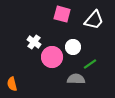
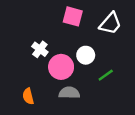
gray semicircle: (76, 79) -> (69, 93), moved
orange semicircle: (12, 84) -> (28, 96), moved

